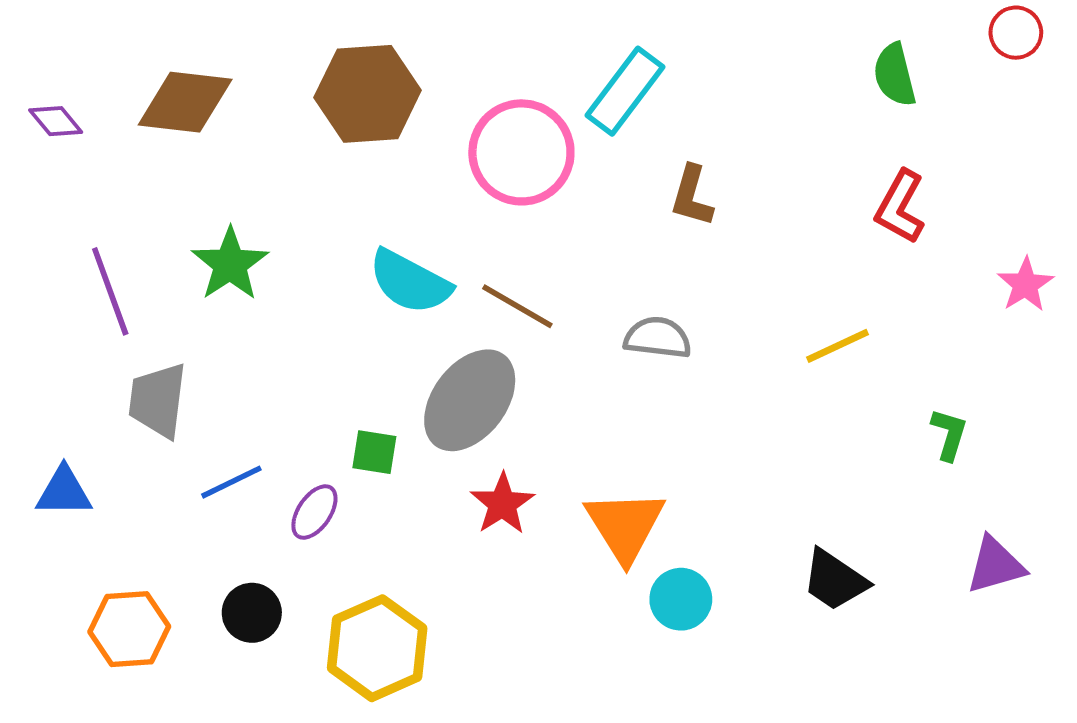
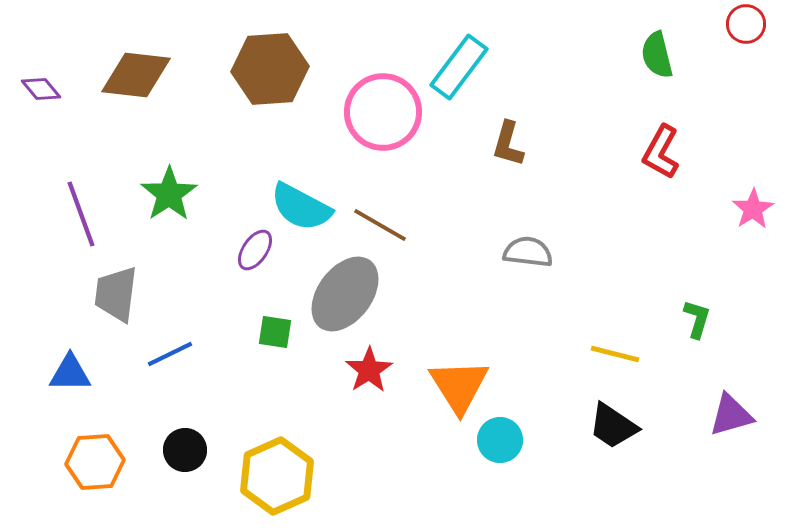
gray semicircle: (658, 338) -> (528, 252), moved
yellow line: (837, 346) -> (615, 354), moved, turned 39
blue triangle: (64, 492) -> (70, 373), moved
purple ellipse: (314, 512) -> (255, 250), moved

